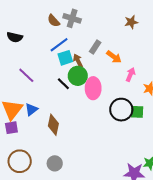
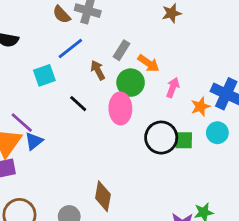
cyan square: (65, 58) -> (44, 75), moved
purple line: (26, 75) -> (22, 123), moved
green circle: (78, 76) -> (131, 83), moved
brown diamond: (53, 125) -> (103, 196), moved

